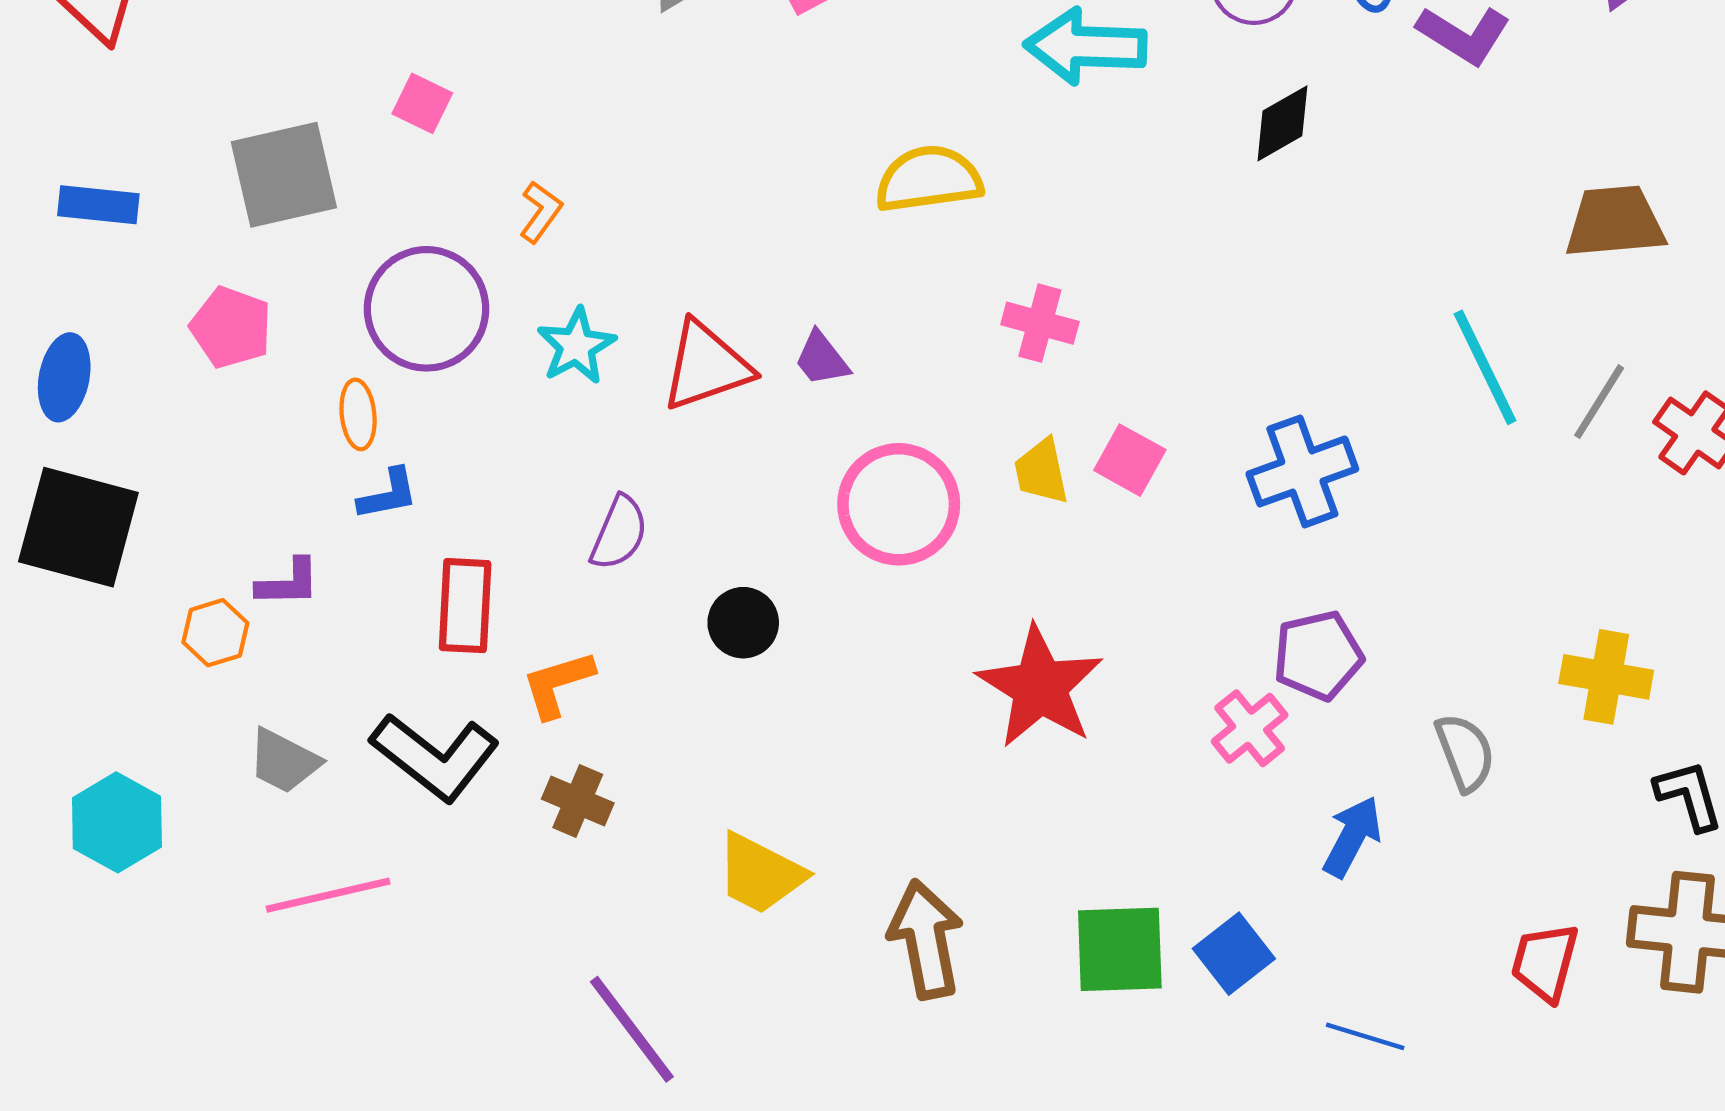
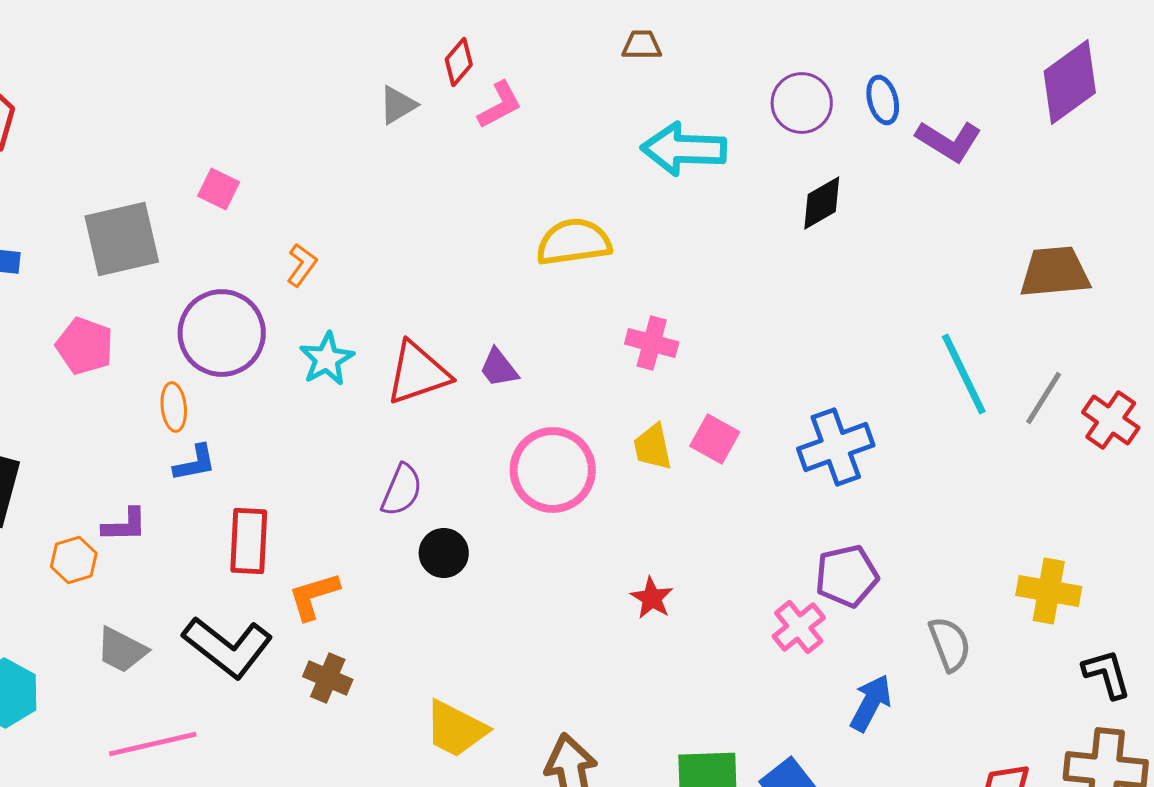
purple semicircle: (619, 533) -> (402, 490), moved
red star: (1040, 687) -> (652, 598), size x0.5

